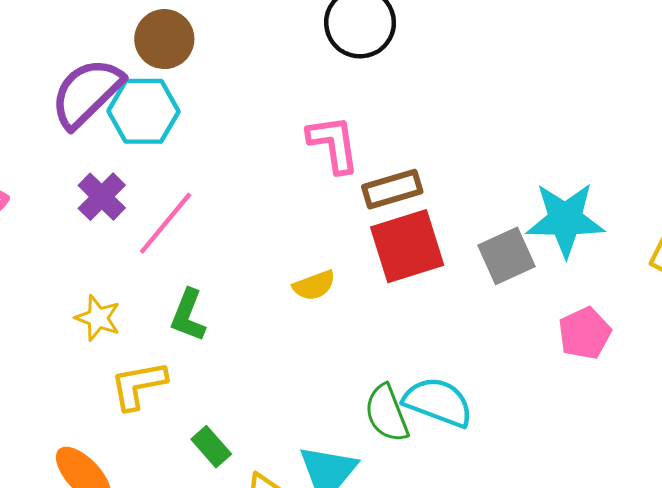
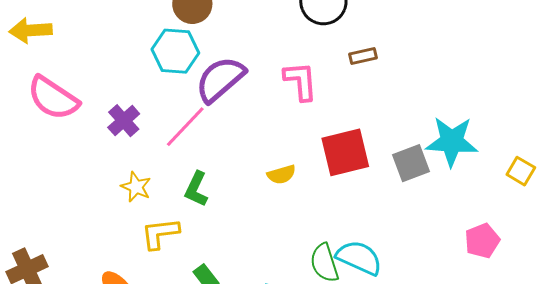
purple semicircle: (87, 93) -> (220, 79), moved
brown rectangle: (392, 189) -> (363, 56), moved, size x0.7
purple cross: (102, 197) -> (124, 121), moved
pink pentagon: (585, 333) -> (482, 241), moved

